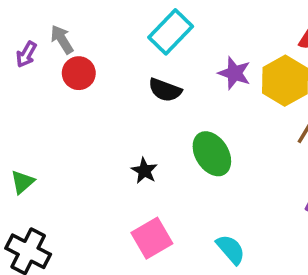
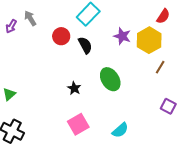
red circle: (79, 73) -> (61, 36), moved
black semicircle: (165, 90) -> (85, 45), turned -138
cyan semicircle: (231, 249) -> (120, 130), turned 90

